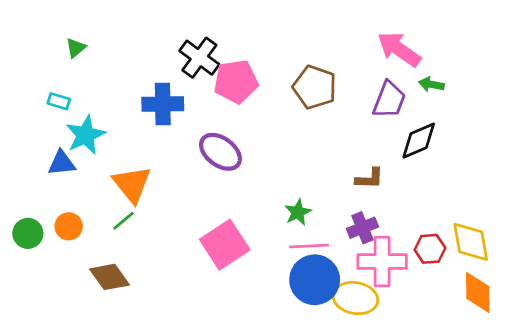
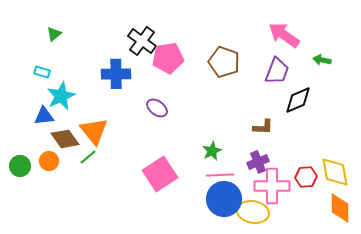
green arrow: (431, 84) -> (322, 60), moved
purple ellipse: (220, 152) -> (157, 108), size x0.7
brown diamond: (109, 277) -> (65, 139), moved

